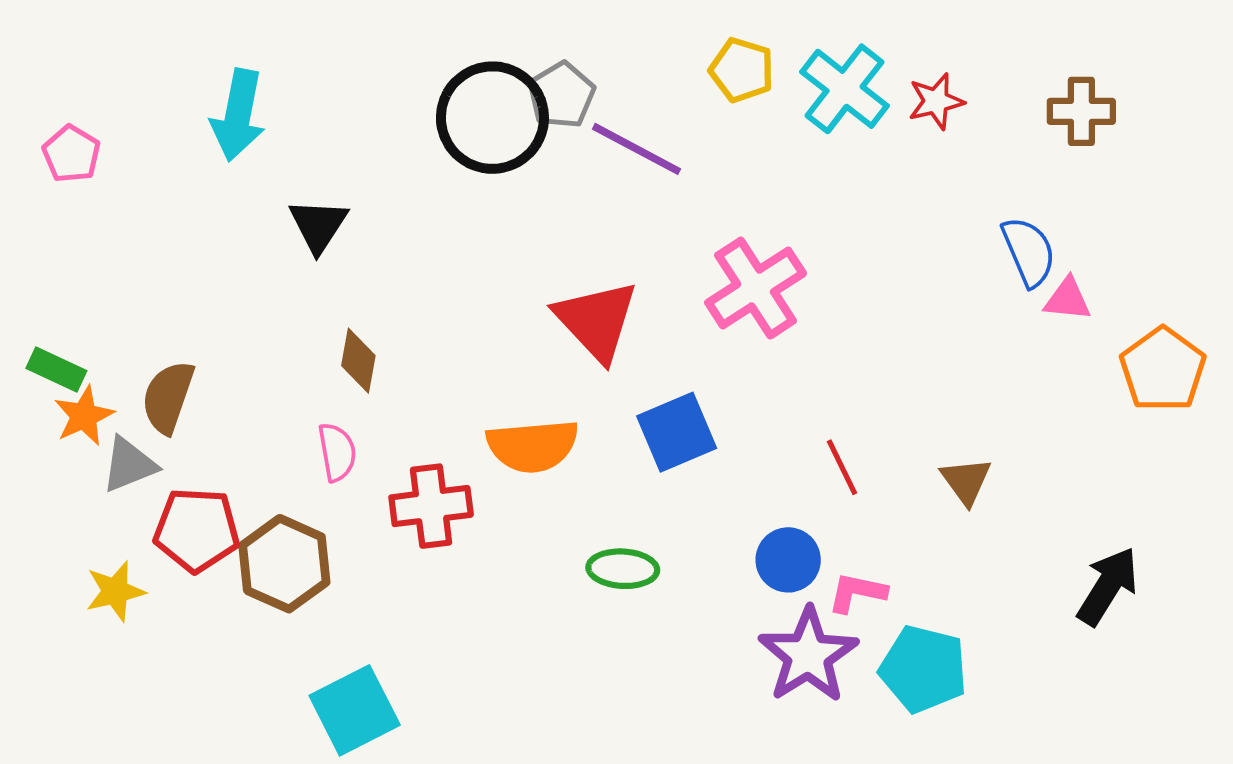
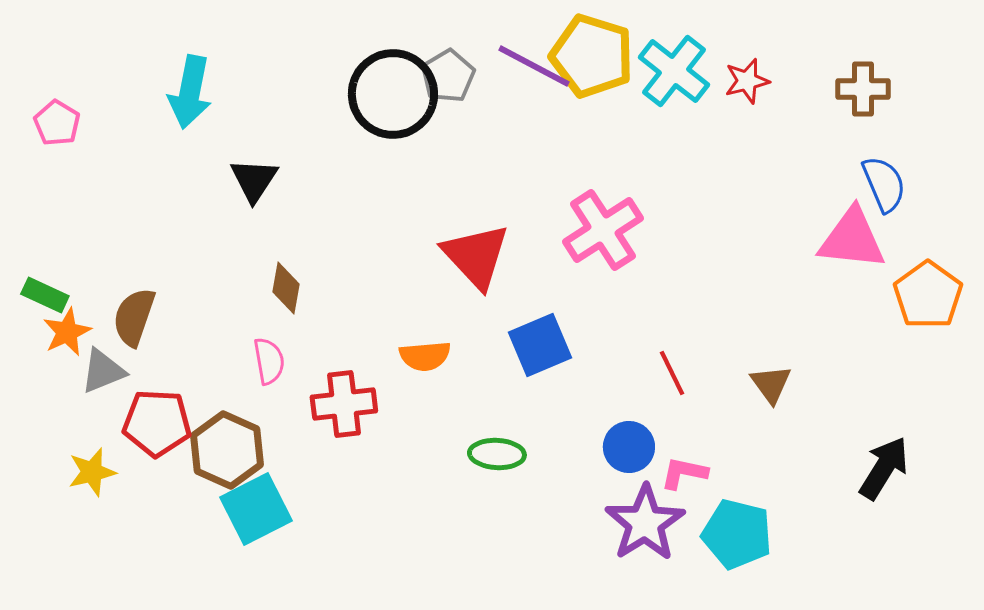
yellow pentagon: (742, 70) -> (592, 56), size x1.6
purple line: (637, 149) -> (534, 66), moved
blue semicircle: (1029, 252) -> (884, 184), moved
pink triangle: (1068, 299) -> (852, 239), size x1.8
orange semicircle: (533, 446) -> (425, 356), size x0.7
cyan square: (355, 710) -> (256, 509), moved

